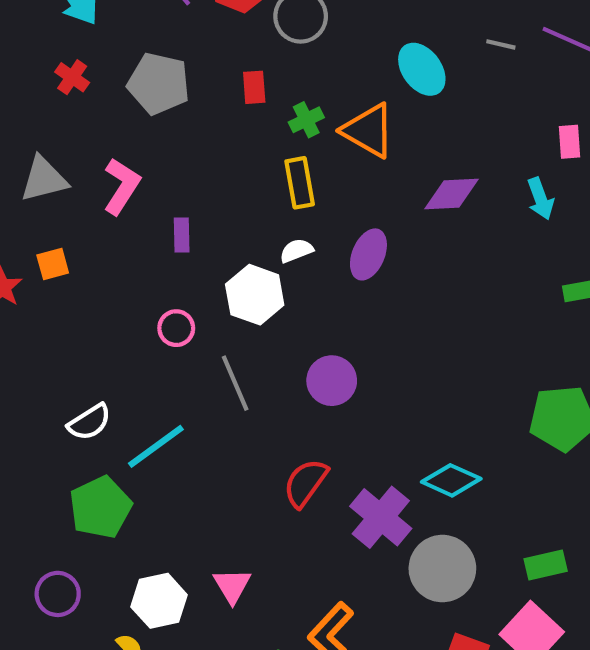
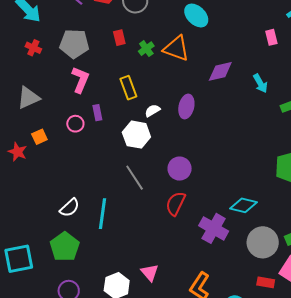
yellow rectangle: (300, 183) -> (128, 88), moved
pink L-shape: (122, 186) -> (80, 80), moved
cyan arrow: (540, 199) -> (260, 83), moved
pink circle: (176, 328) -> (75, 124), moved
cyan line: (156, 446) -> (103, 214), turned -36
red semicircle: (305, 483) -> (176, 204), moved
green pentagon: (100, 507) -> (65, 247), moved
gray circle: (442, 569) -> (263, 242), moved

